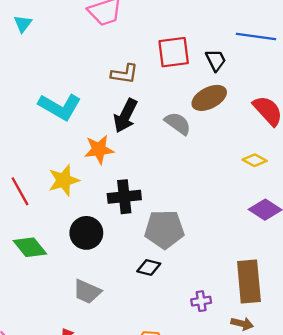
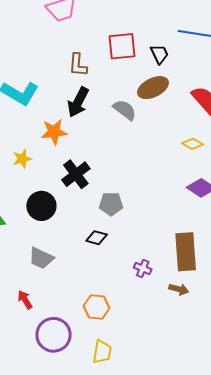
brown L-shape: (124, 74) -> (78, 65), turned 85
yellow star: (64, 180) -> (22, 159), size x0.7
black cross: (124, 197) -> (76, 174), turned -32
gray pentagon: (164, 229) -> (111, 204), size x0.7
purple cross: (201, 301) -> (143, 268), turned 30

